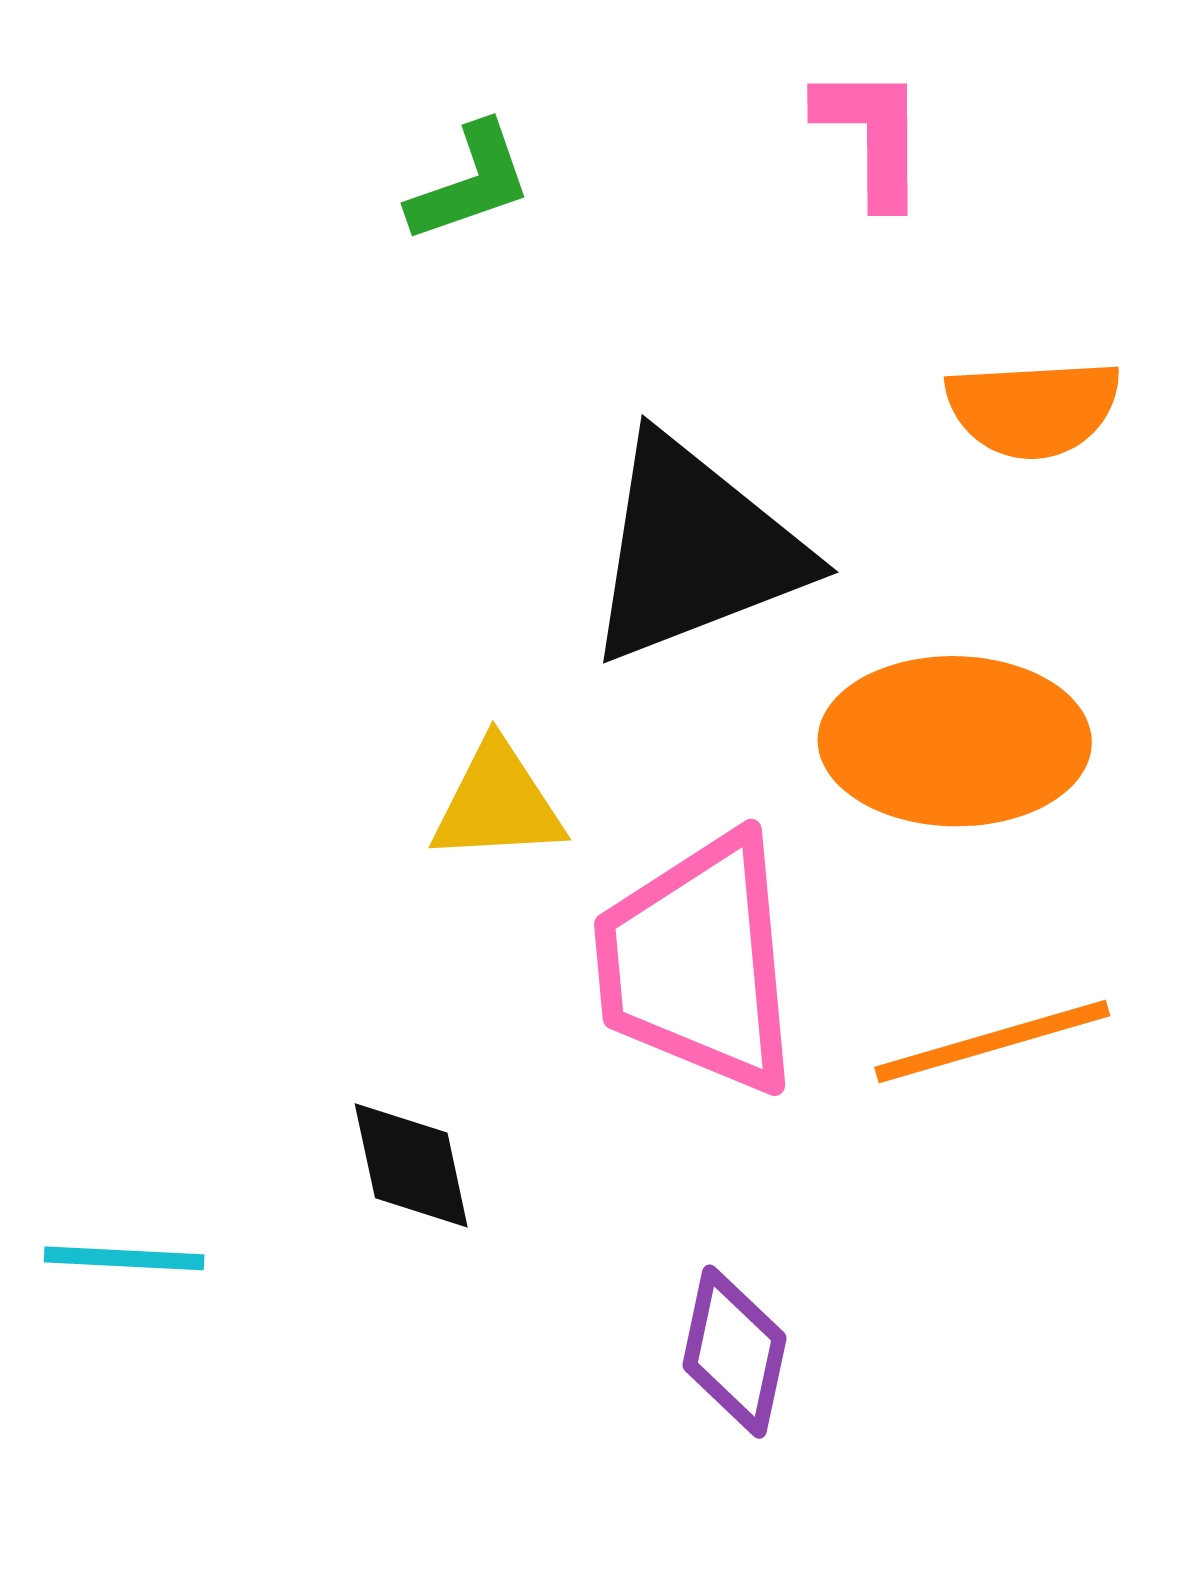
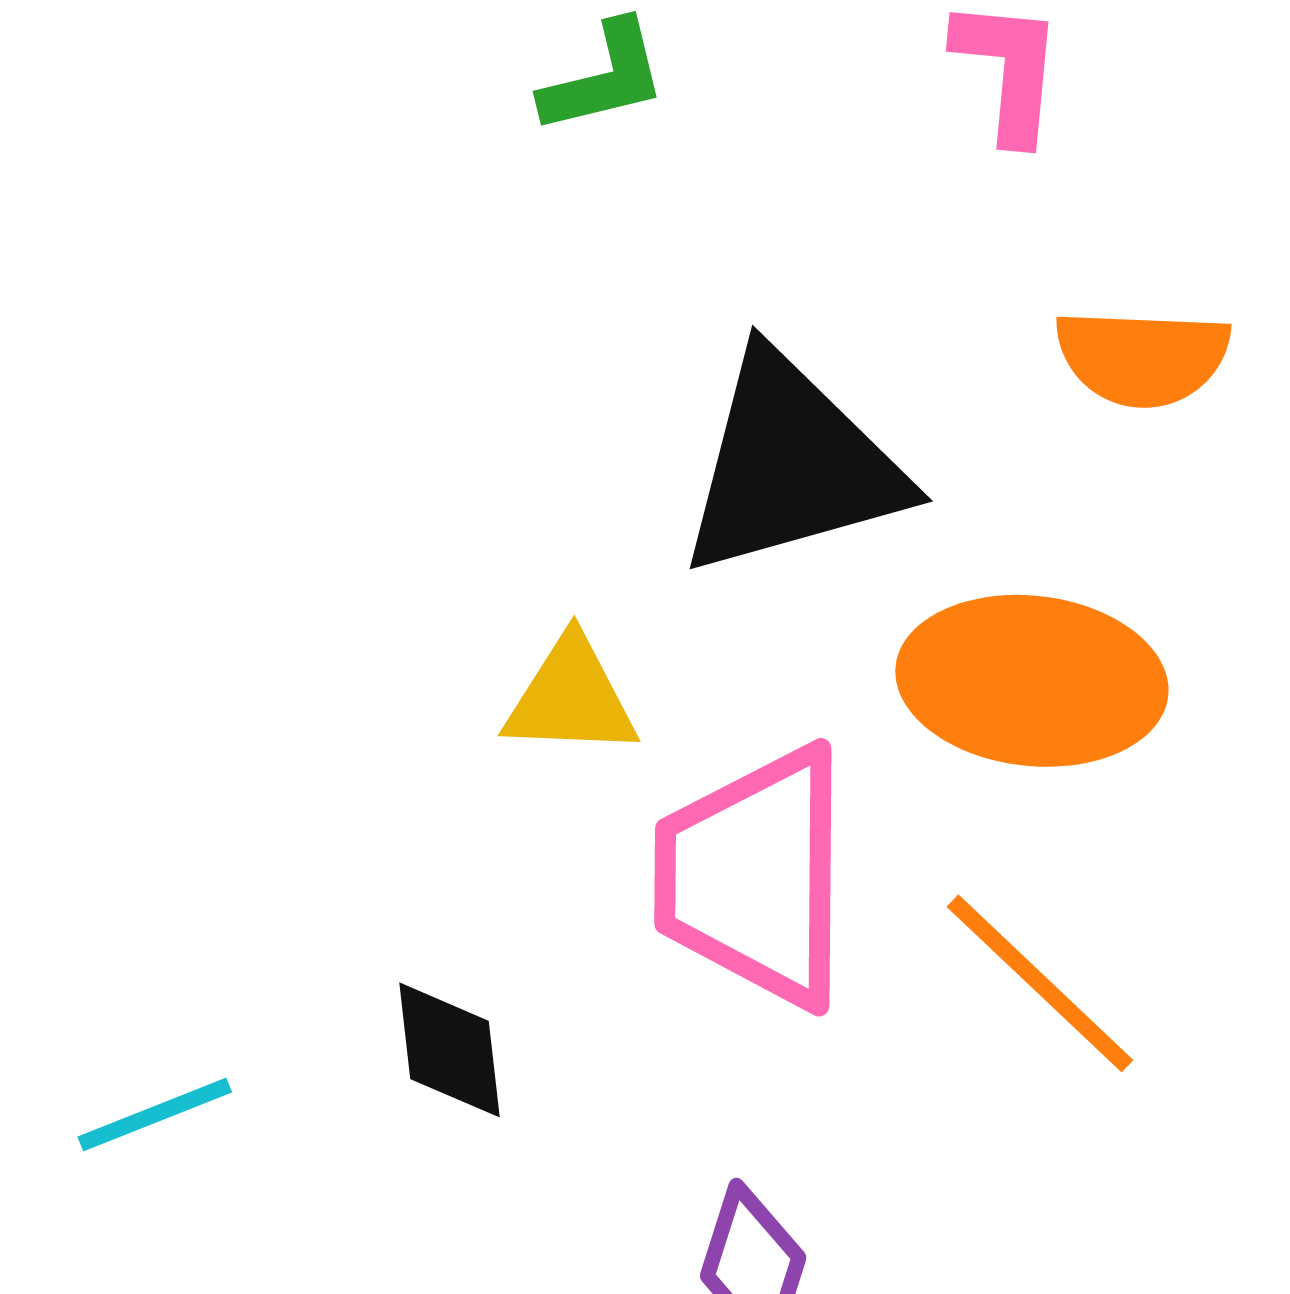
orange line: (992, 1042) -> (1040, 983), turned 54
cyan line: (124, 1258) -> (155, 1115), turned -30

